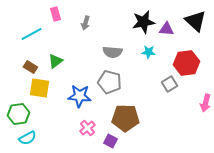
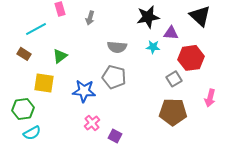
purple triangle: (166, 29) -> (171, 33), moved
brown rectangle: (30, 67) -> (24, 54), moved
brown pentagon: (125, 118) -> (173, 112), moved

